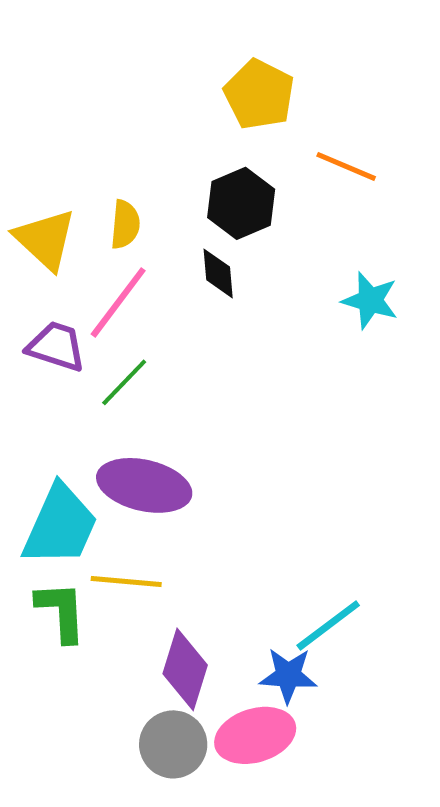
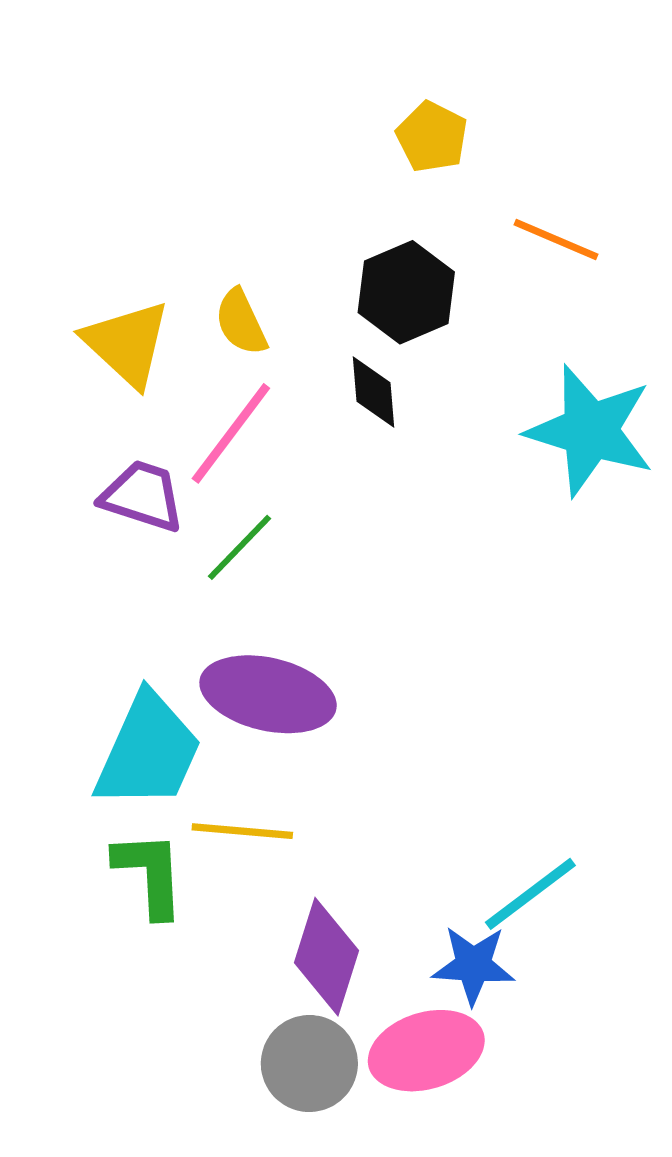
yellow pentagon: (259, 94) -> (432, 137), size x0.7
yellow semicircle: (125, 224) -> (241, 322), turned 150
cyan star: (370, 300) -> (590, 431), size x1.6

